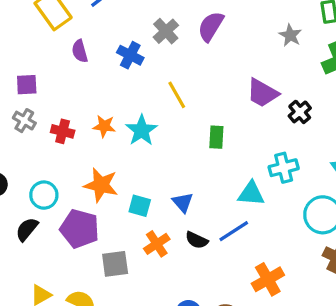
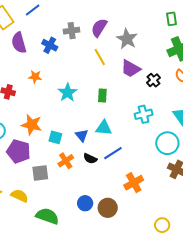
gray cross: (166, 31) -> (72, 31), turned 35
gray star: (290, 35) -> (127, 39), moved, size x1.5
purple semicircle: (80, 51) -> (19, 43), size x1.5
yellow line: (177, 95) -> (100, 57), moved
orange star: (104, 126) -> (35, 77), moved
cyan star: (142, 130) -> (68, 93), moved
cyan triangle: (251, 194) -> (104, 128), moved

